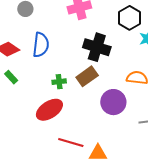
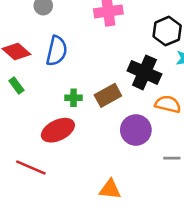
black cross: (97, 47) -> (144, 72), moved
red line: (71, 142) -> (31, 167), moved

